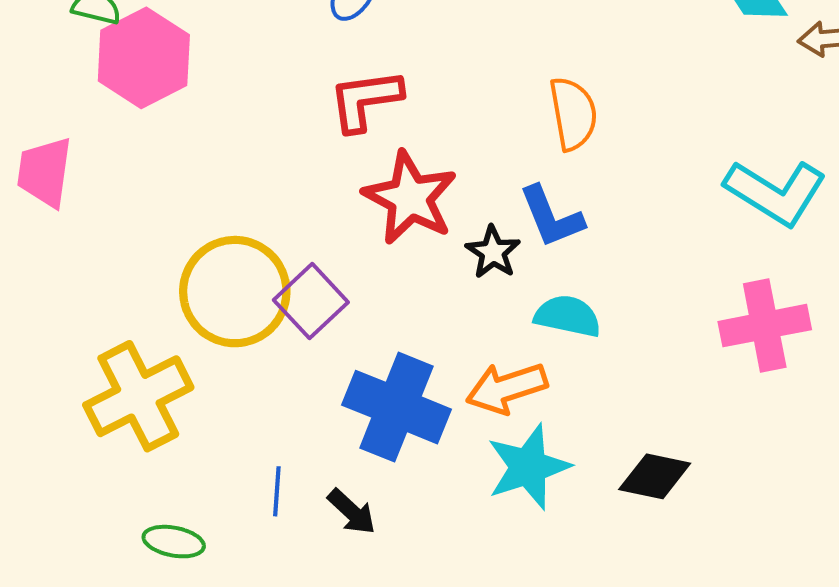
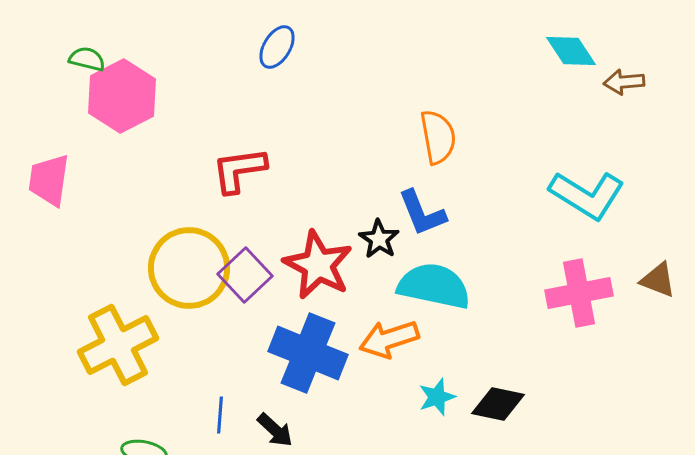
red L-shape: (365, 100) -> (239, 170), moved
red star: (410, 198) -> (318, 265), moved
cyan semicircle: (568, 316) -> (434, 286), size x1.5
cyan star: (528, 467) -> (437, 397), moved, size x0.6

